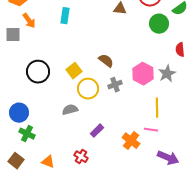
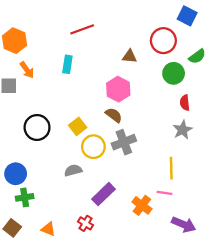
red semicircle: (180, 50) -> (185, 103), moved
pink hexagon: (143, 74) -> (118, 89), moved
gray cross: (115, 85) -> (124, 142), size x1.5
purple rectangle: (97, 131) -> (104, 194), size x1.5
green cross: (27, 134) -> (25, 197), turned -35

